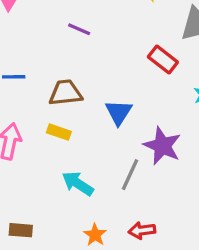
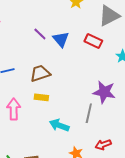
purple line: (79, 29) -> (40, 34), turned 32
blue triangle: (119, 112) -> (61, 39), moved

